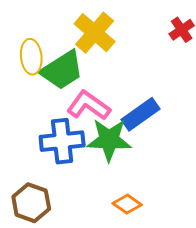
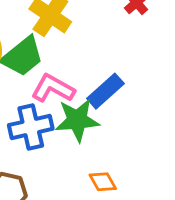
orange diamond: (127, 204) -> (103, 182), turned 32

